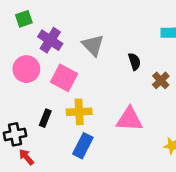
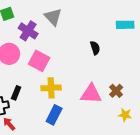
gray triangle: (93, 45) -> (53, 17), moved
brown cross: (161, 80) -> (116, 91), moved
black rectangle: (45, 118) -> (16, 93), moved

